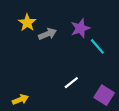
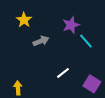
gray arrow: (48, 34) -> (41, 41), moved
yellow arrow: (20, 100) -> (18, 88), turned -72

